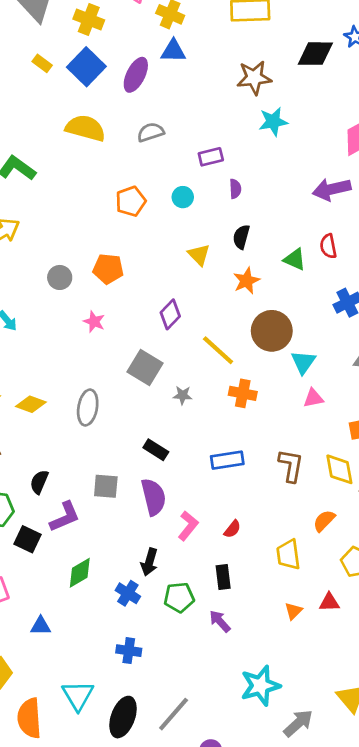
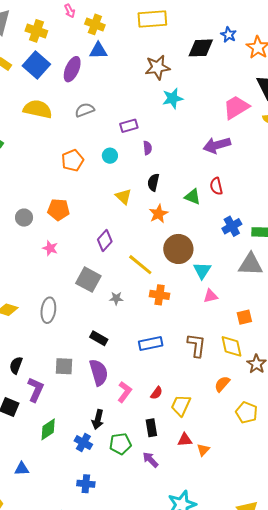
purple L-shape: (65, 517) -> (36, 390), turned -40
yellow trapezoid: (288, 555) -> (181, 405), moved, turned 35
red triangle: (329, 602) -> (185, 440), moved

